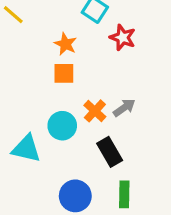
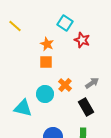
gray arrow: (124, 108) -> (92, 83), moved
black rectangle: (110, 152) -> (86, 107), moved

